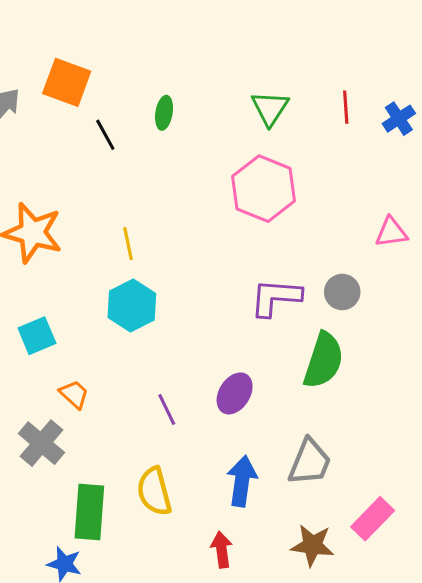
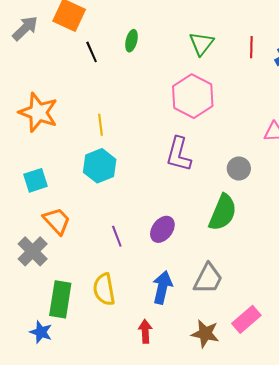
purple L-shape: (276, 297) -> (179, 154), moved, turned -84
orange trapezoid: (74, 394) -> (57, 221), size x1.4

